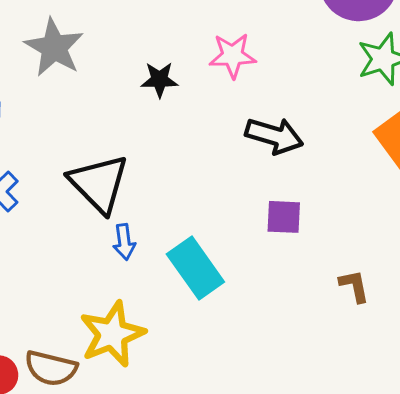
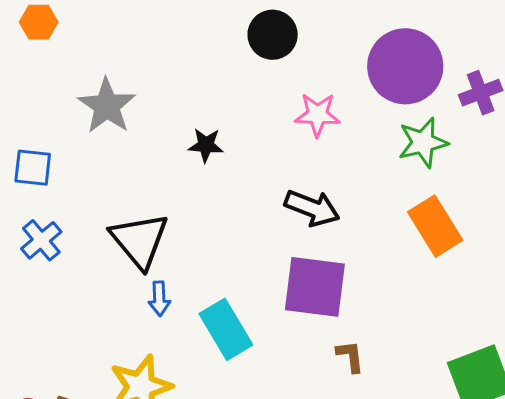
pink star: (233, 56) -> (317, 115), moved
purple square: (284, 217) -> (315, 287), size x1.8
brown L-shape: (354, 286) -> (350, 356), moved

